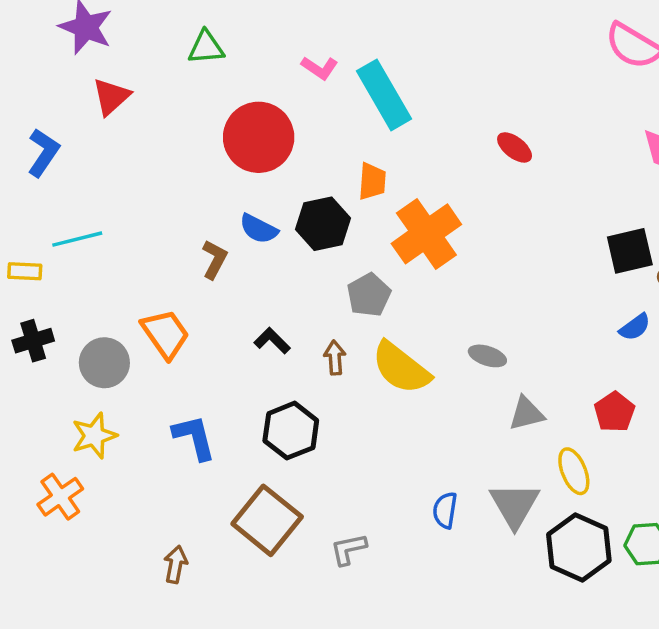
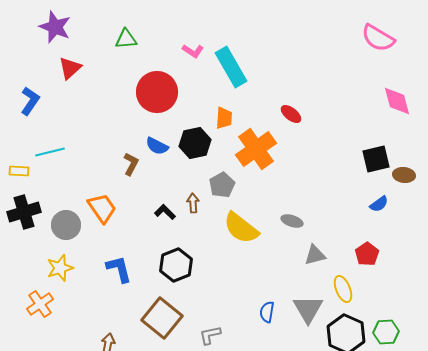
red ellipse: (515, 147) -> (291, 114), moved
black cross: (33, 341) -> (24, 212), size x1.4
brown arrow: (335, 358) -> (193, 203), moved

